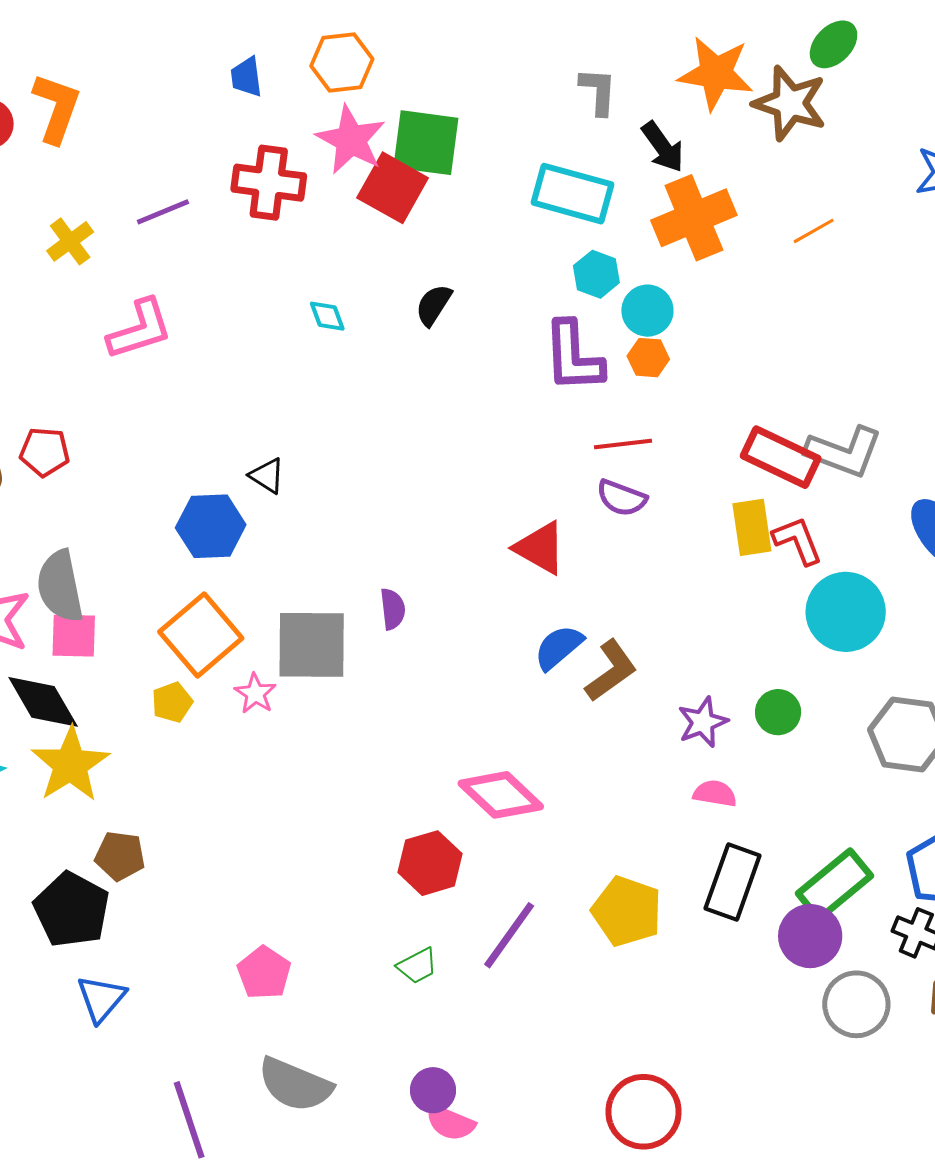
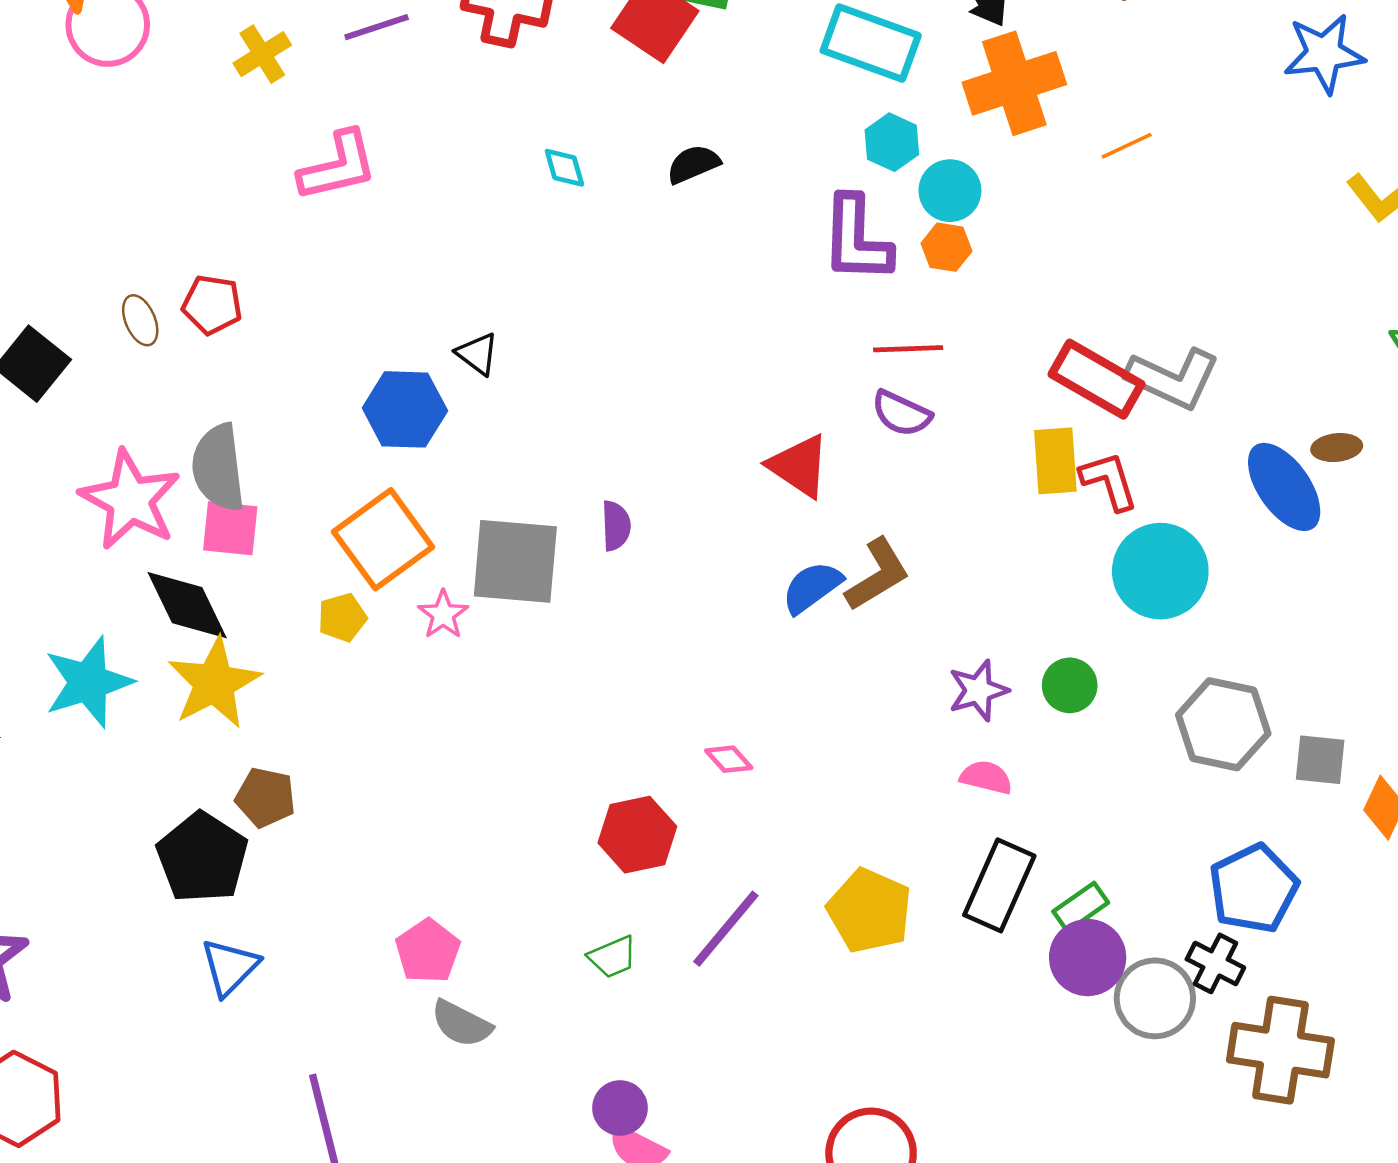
orange line: (814, 231) -> (1127, 146), moved
black semicircle: (434, 305) -> (693, 164), turned 30
brown L-shape: (611, 671) -> (878, 575), moved
pink diamond: (501, 795) -> (729, 759), size x0.5
green rectangle: (835, 885) -> (1081, 907), moved, size x0.6
gray circle: (856, 1004) -> (1155, 998), moved
gray semicircle: (295, 1085) -> (461, 1024), moved, size x0.7

